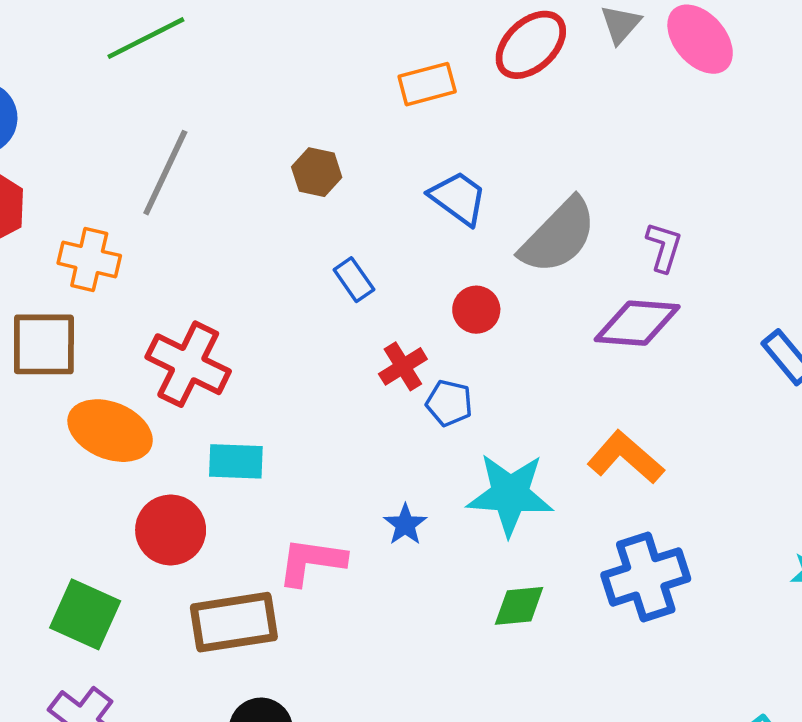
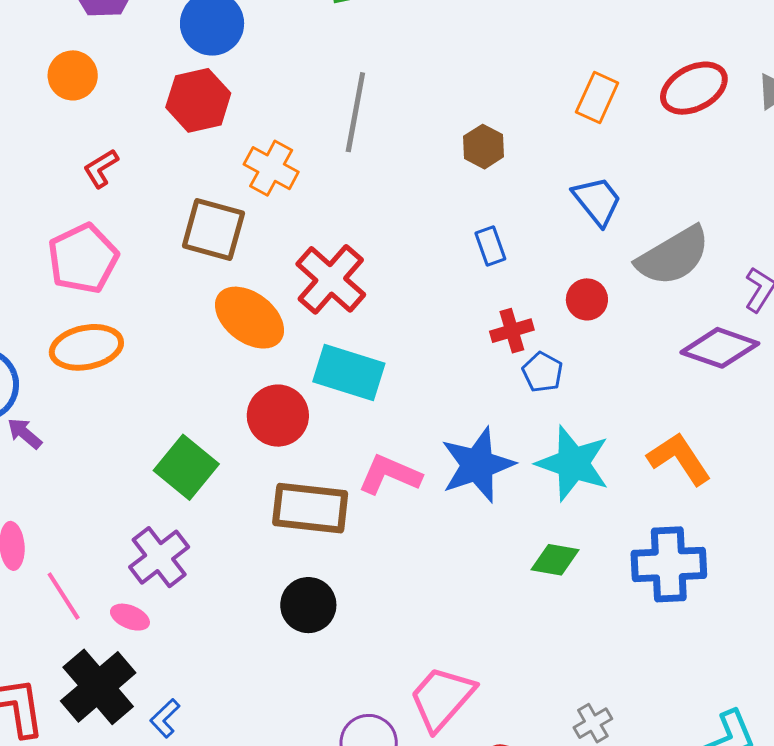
orange rectangle: (427, 84) -> (597, 97), turned -66
gray line: (165, 173) -> (355, 112), turned -30
cyan rectangle: (236, 461) -> (349, 373), size x1.4
blue star: (405, 525) -> (477, 465), size x2.0

